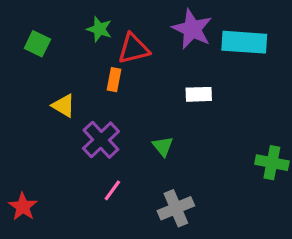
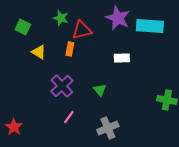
yellow triangle: (64, 106) -> (39, 52), moved

